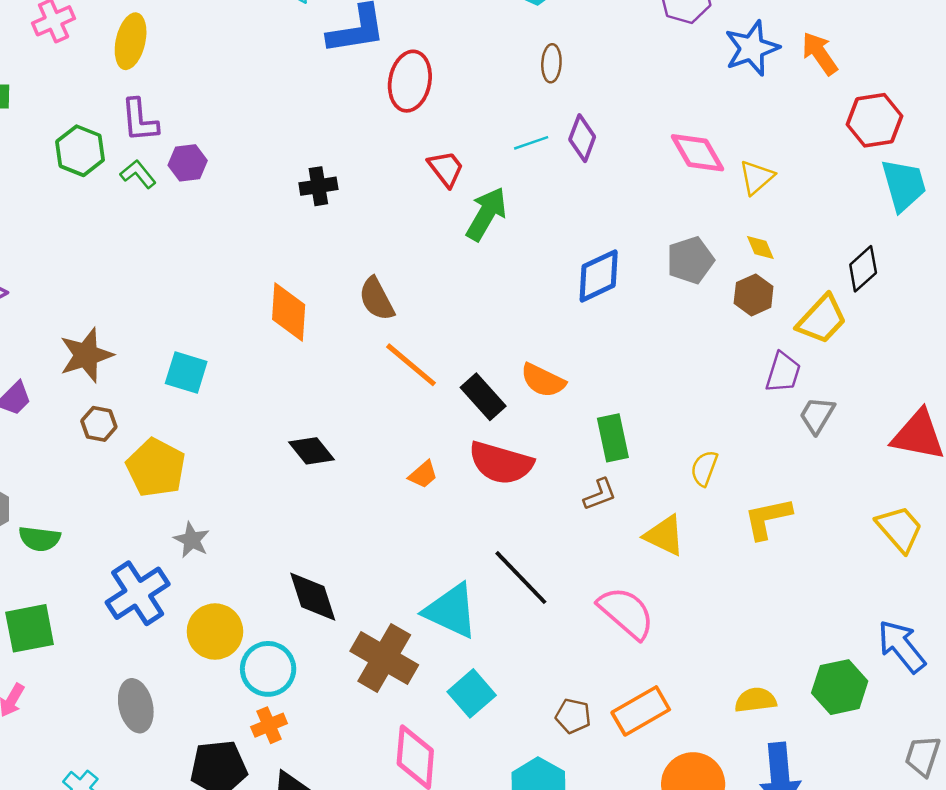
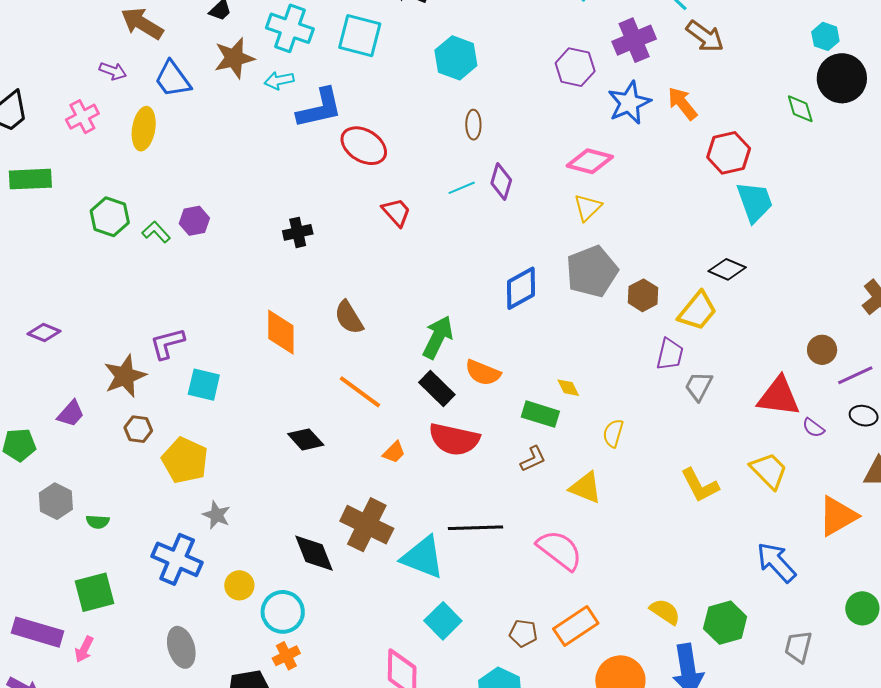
red ellipse: (410, 81) -> (364, 146), turned -66
purple L-shape: (140, 120) -> (167, 343), moved, turned 84
pink diamond: (697, 153) -> (590, 161), moved, turned -42
yellow triangle: (757, 177) -> (588, 208), moved
green arrow: (486, 214) -> (438, 337), moved
yellow diamond: (760, 248) -> (568, 388), moved
gray pentagon: (690, 260) -> (592, 271), size x1.4
black diamond: (863, 269) -> (727, 269), turned 69
orange line: (411, 365) -> (360, 392), moved
green rectangle: (613, 438) -> (540, 414), turned -57
yellow L-shape: (768, 518) -> (700, 485), moved, turned -102
green semicircle: (40, 539) -> (98, 522), size x0.7
black line: (521, 578) -> (475, 528), turned -44
blue cross: (138, 593) -> (177, 559), turned -30
yellow circle: (215, 632) -> (239, 585), size x0.7
brown cross: (384, 658) -> (367, 525), moved
green hexagon: (840, 687) -> (725, 623), moved
yellow semicircle: (756, 700) -> (665, 612), turned 44

